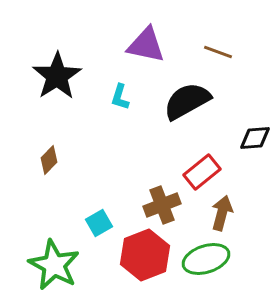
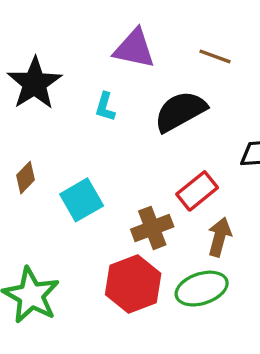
cyan square: (99, 223) -> (82, 200), moved, size x1.4

